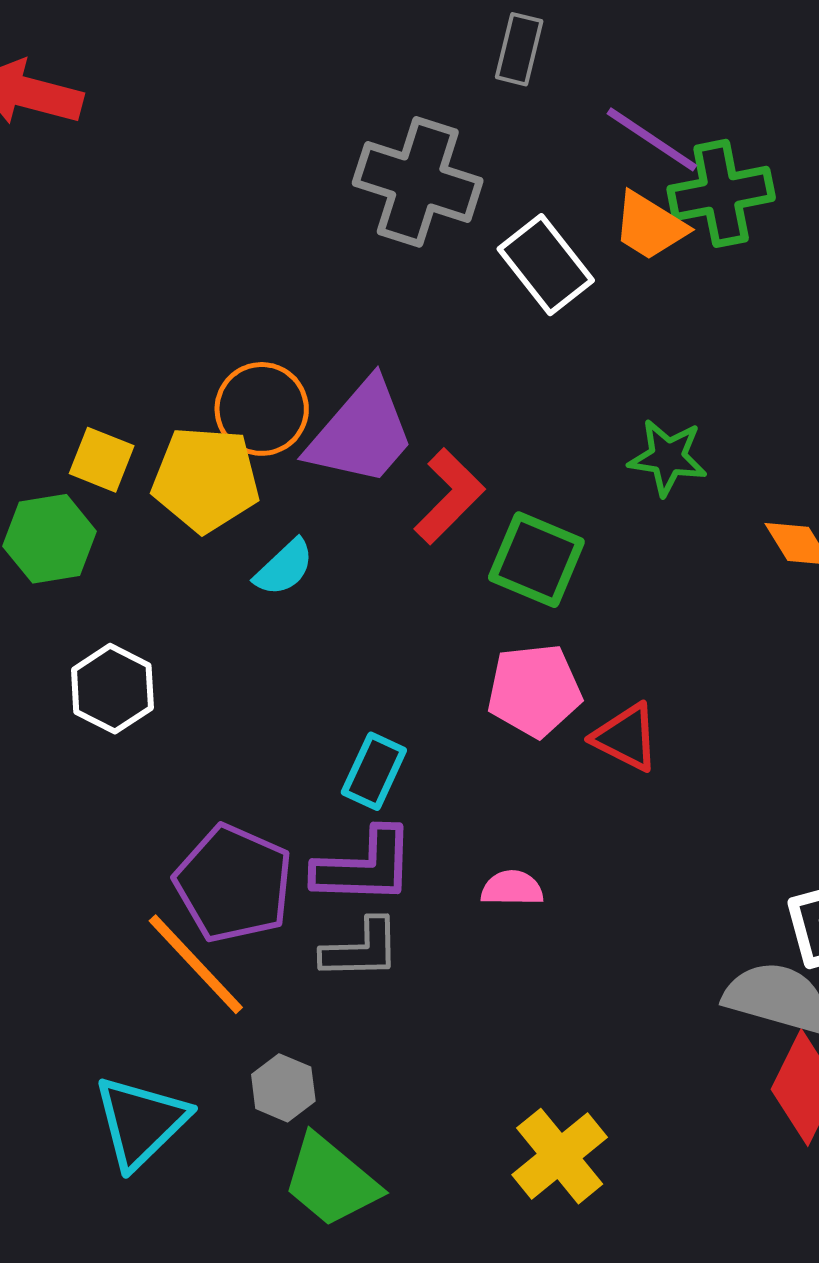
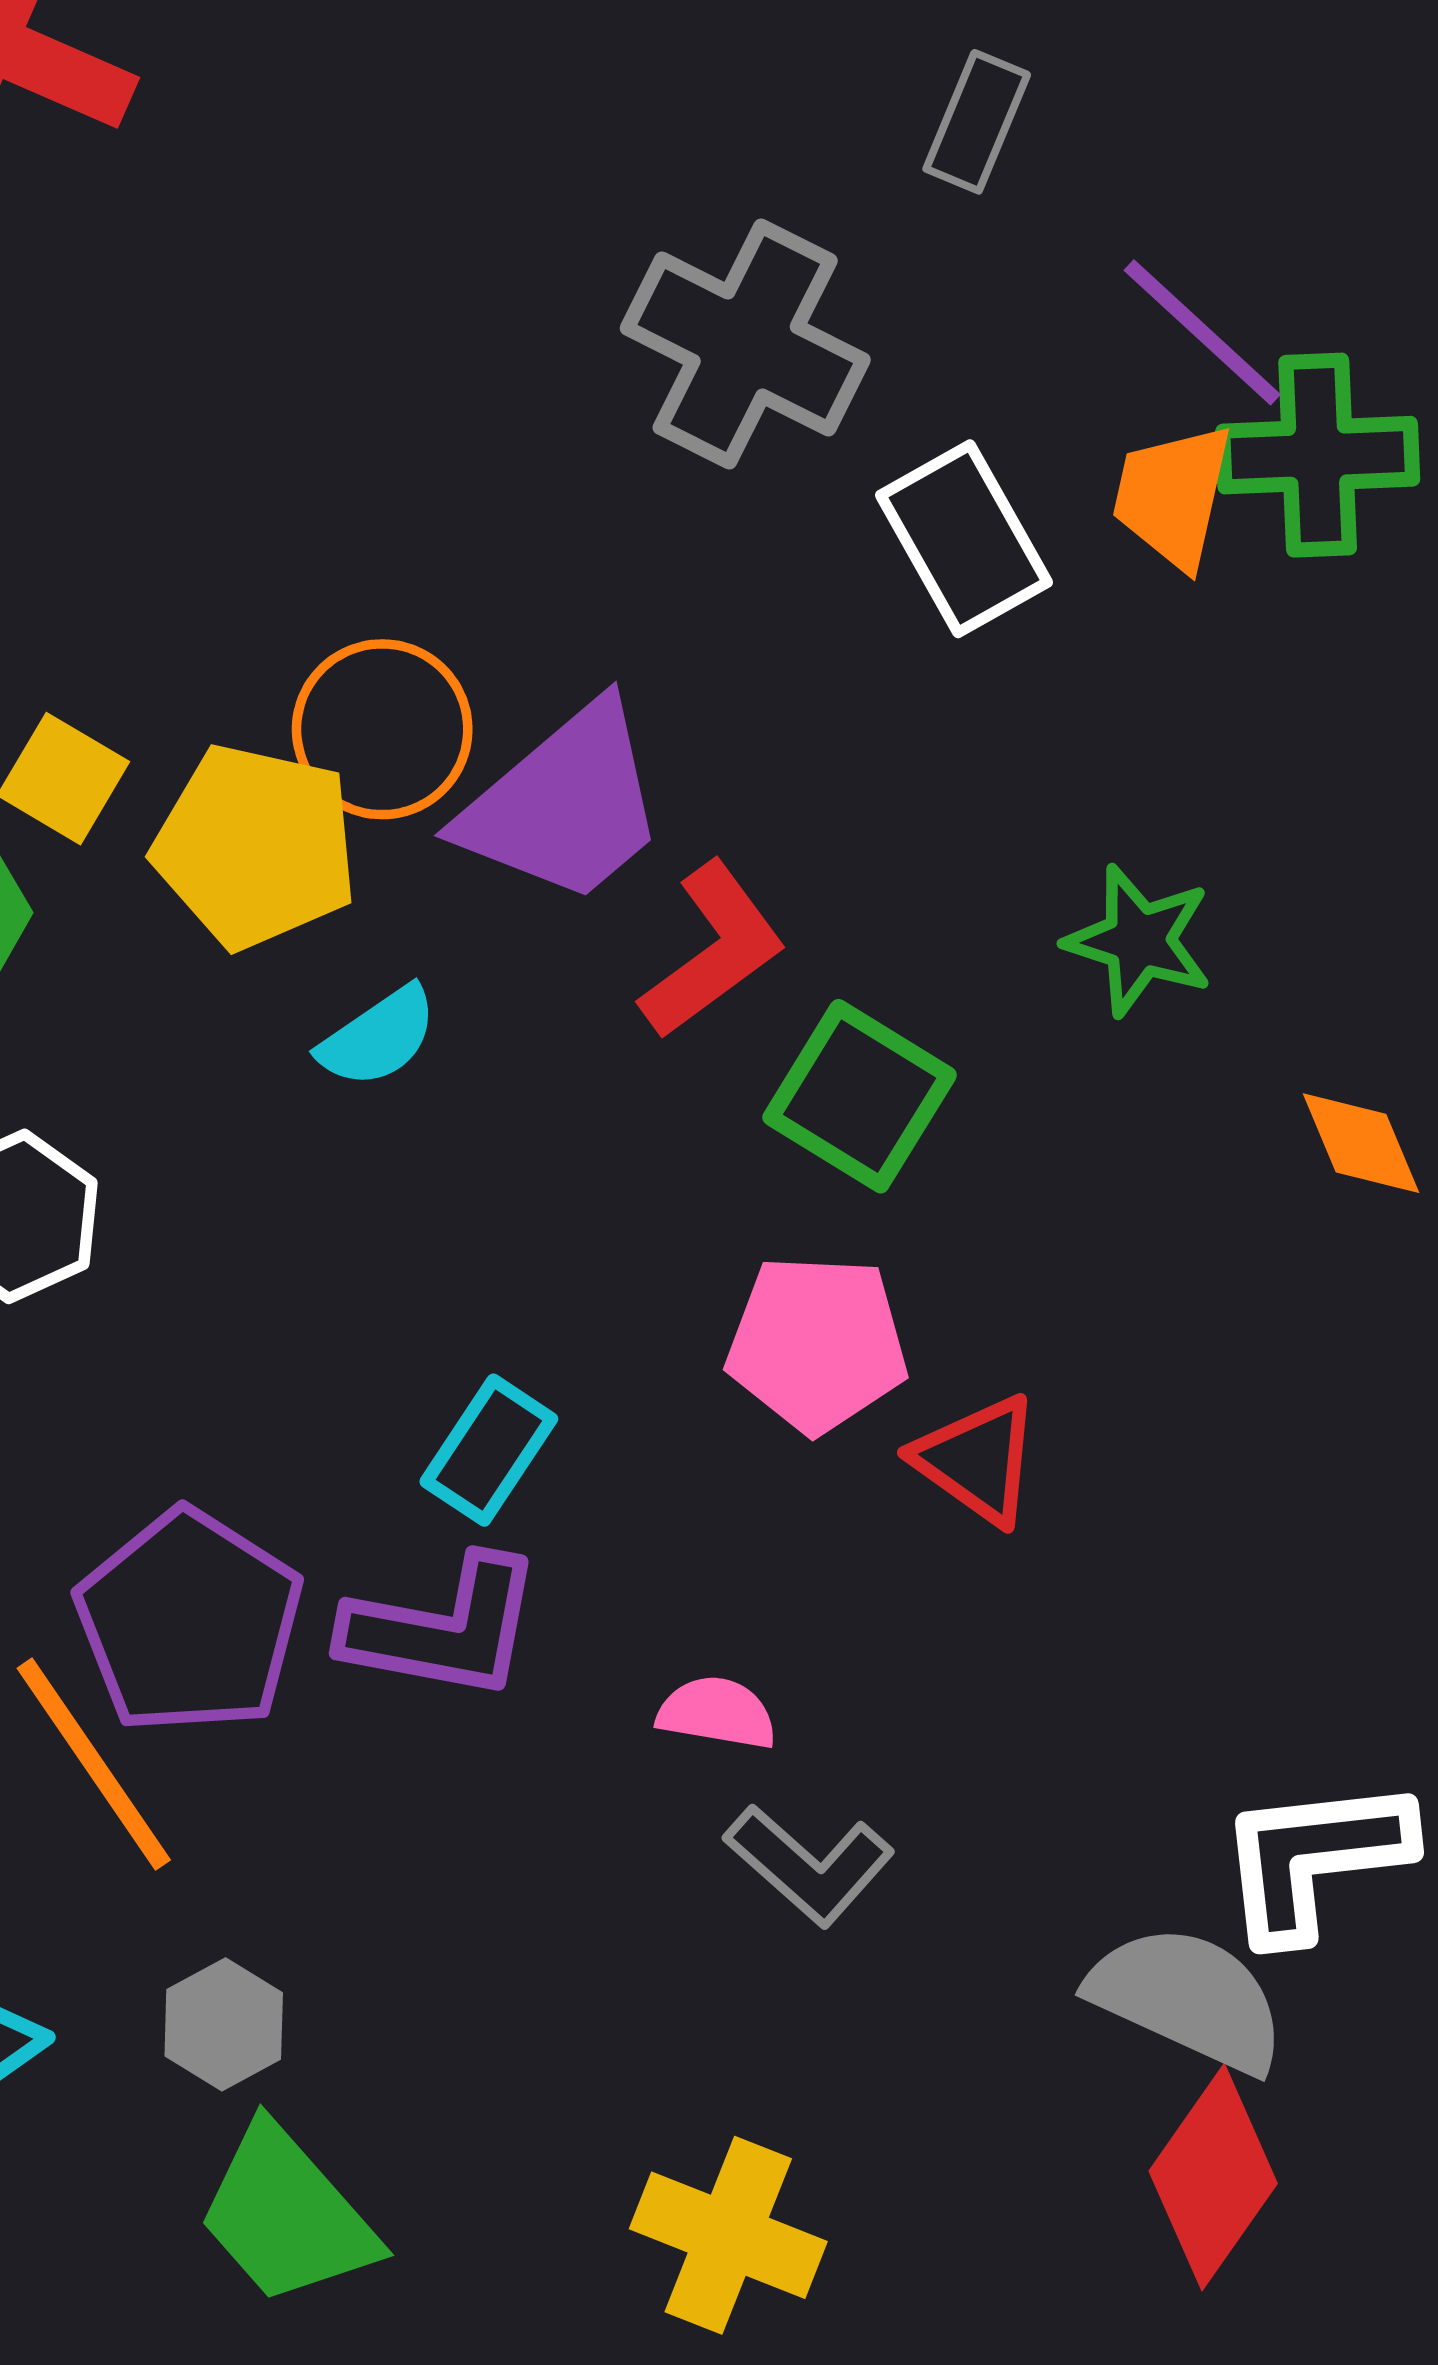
orange trapezoid: (650, 226) -> (1173, 496), turned 62
gray L-shape: (361, 949) -> (809, 1865), moved, turned 34
yellow cross: (560, 1156) -> (728, 2235), turned -38

